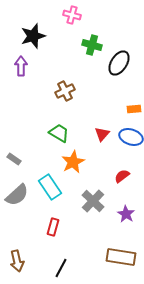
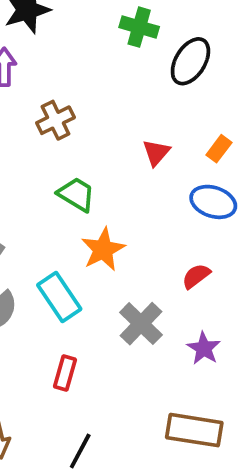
brown cross: (65, 91) -> (55, 120), moved
orange rectangle: (134, 109) -> (219, 149), turned -48
red triangle: (102, 134) -> (156, 153), moved

